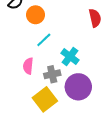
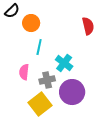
cyan line: (44, 40) -> (39, 47), turned -35

